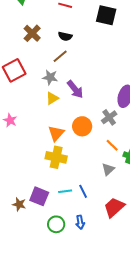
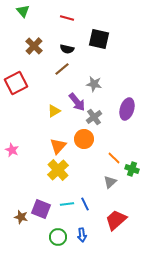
black square: (106, 15) -> (99, 39), moved
gray star: (50, 77) -> (94, 84), moved
gray cross: (109, 117) -> (94, 117), moved
pink star: (10, 120) -> (12, 150), moved
yellow cross: (56, 157) -> (58, 170), turned 35

